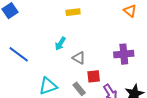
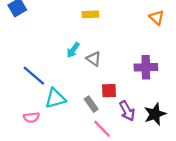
blue line: (19, 54) -> (34, 76), moved
gray triangle: (79, 58) -> (94, 59), moved

